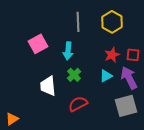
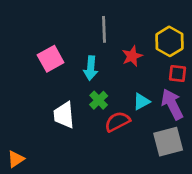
yellow hexagon: (112, 22) -> (169, 41), moved
red star: (112, 55) -> (132, 56), moved
red semicircle: (78, 104) -> (117, 122), moved

